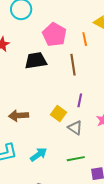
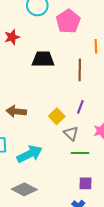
pink pentagon: (54, 35) -> (68, 21), moved
cyan arrow: (38, 155) -> (30, 154), size x1.4
green line: (76, 159) -> (80, 153), moved

